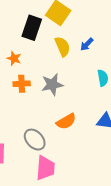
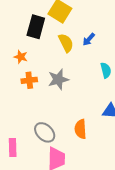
orange semicircle: (66, 121) -> (81, 129), moved, turned 120

